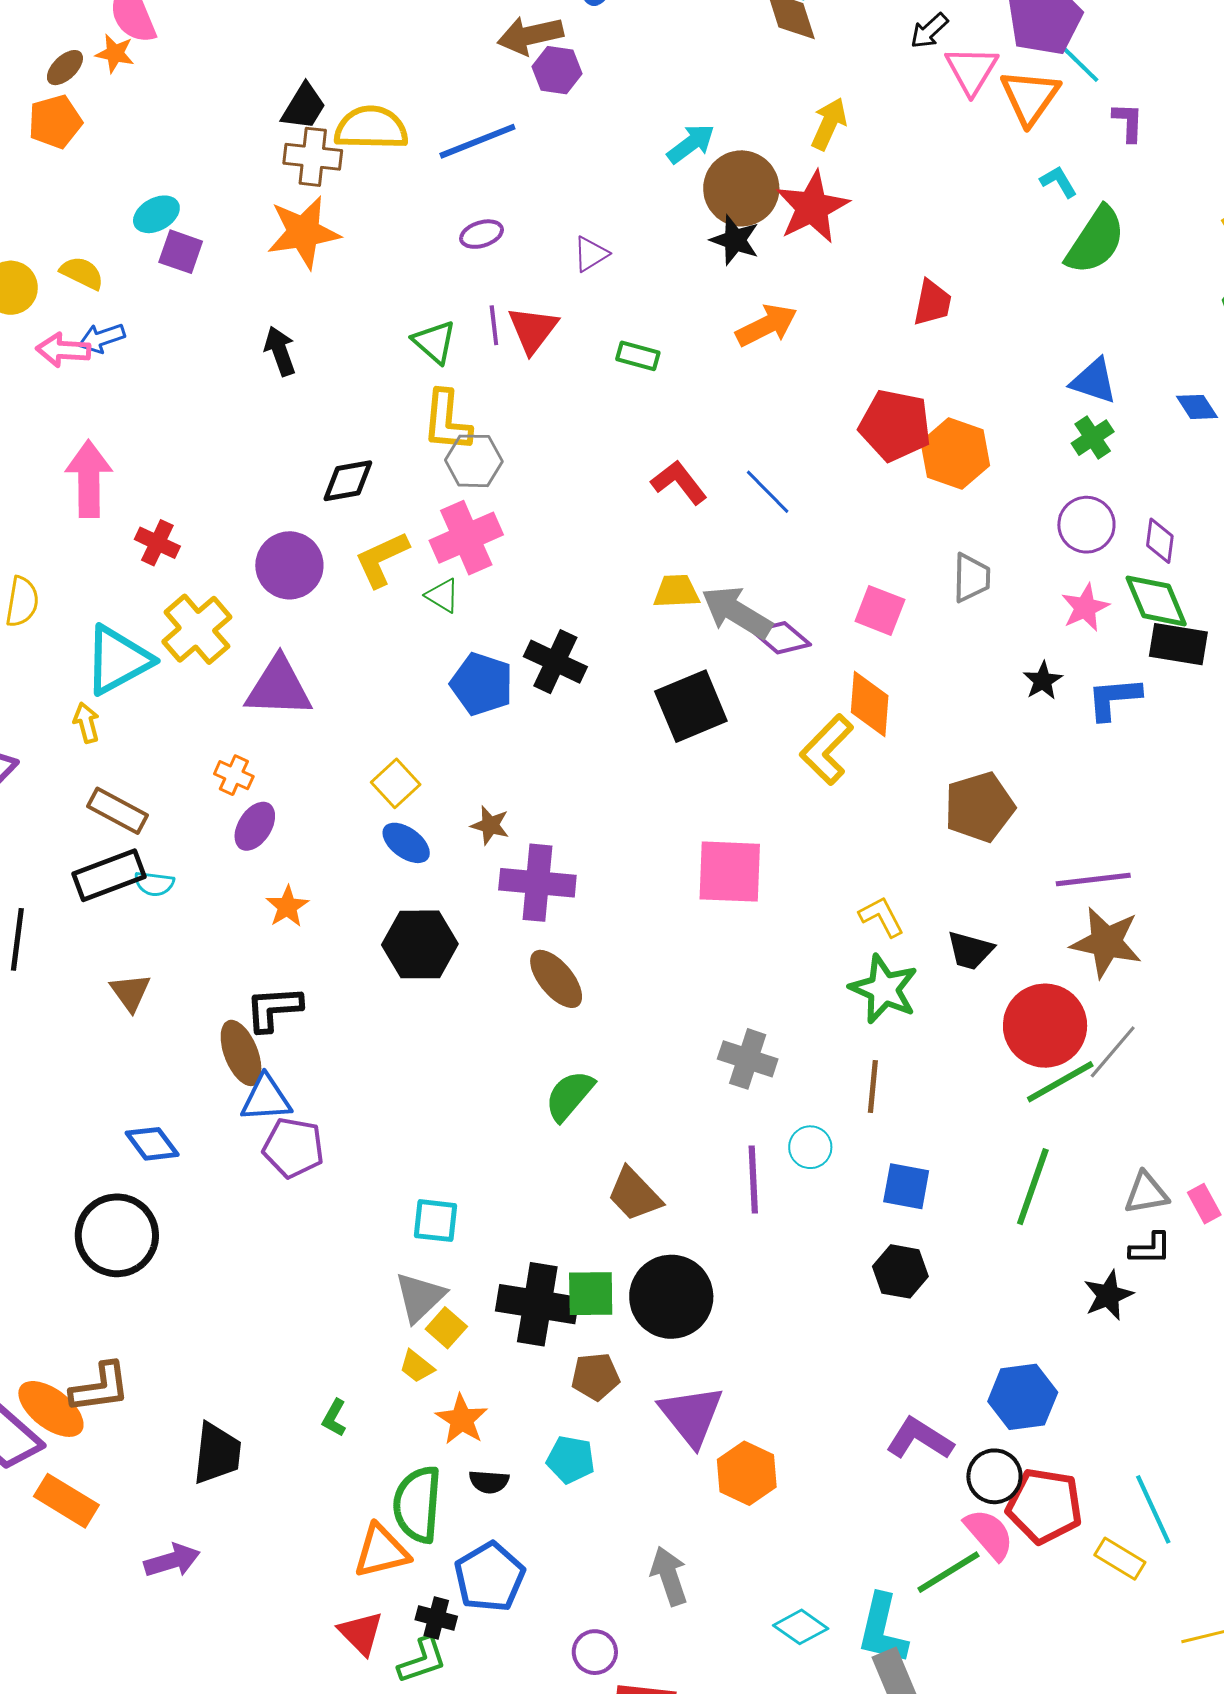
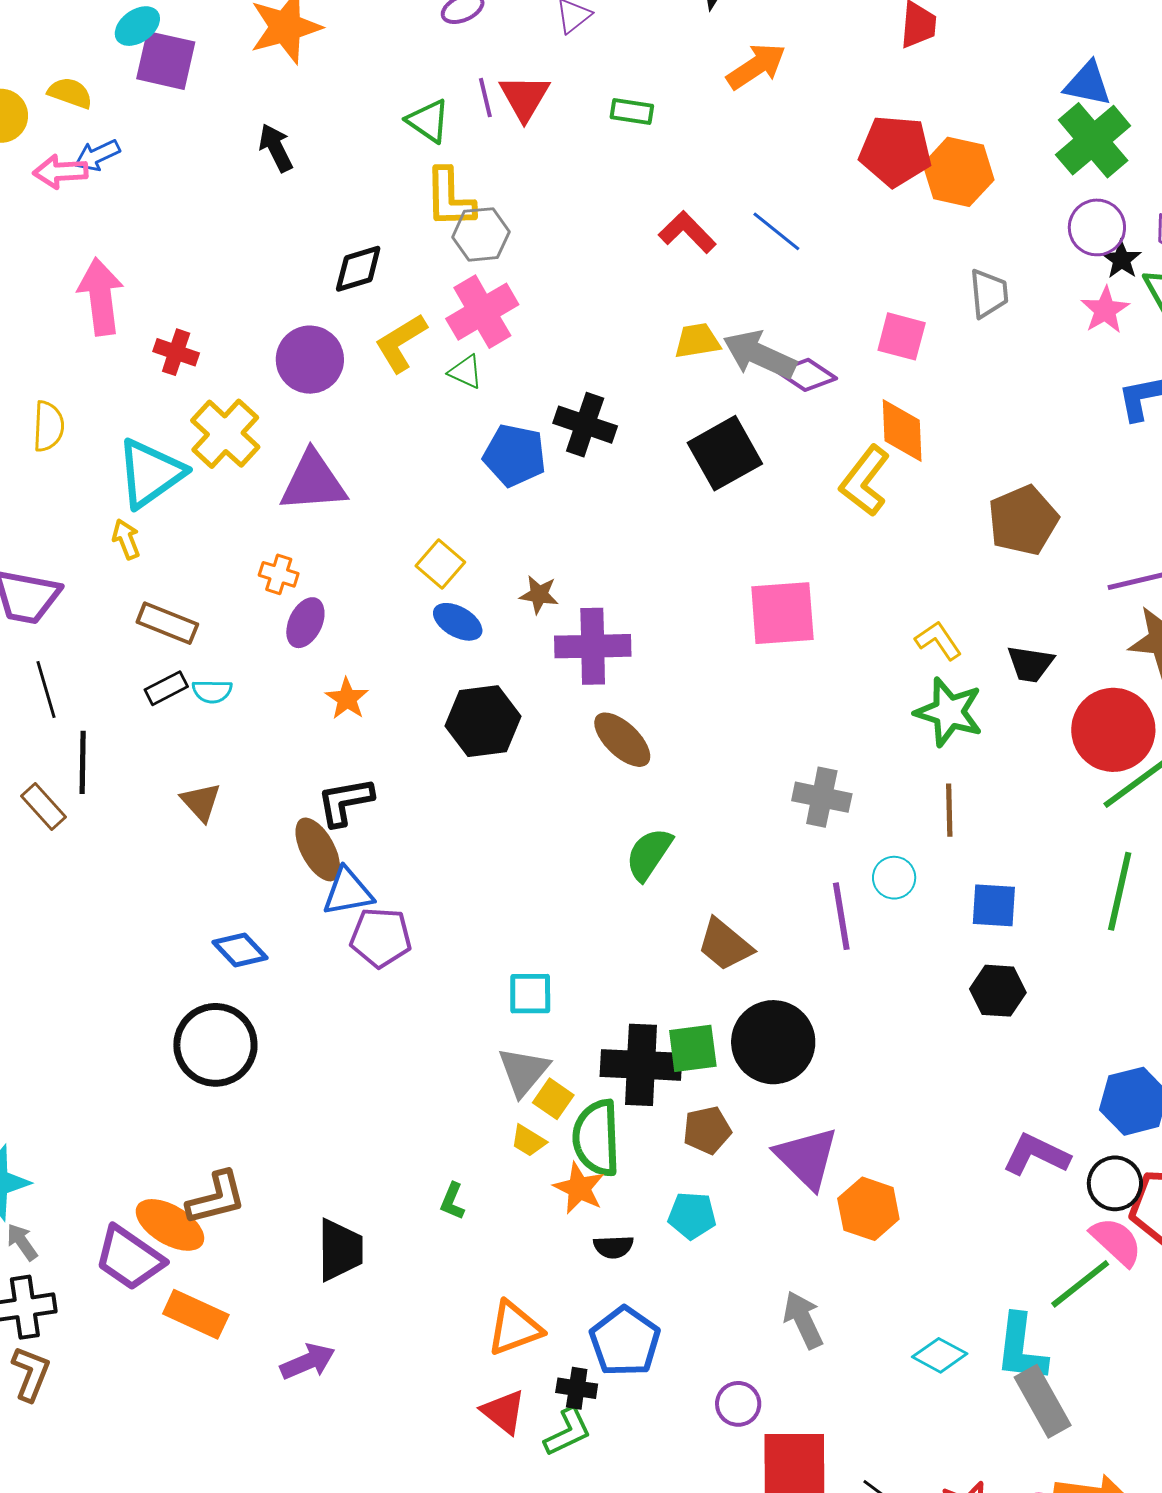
purple square: (181, 252) -> (166, 60), size x1.4
green cross: (1093, 438) -> (1093, 140), size x1.8
black star: (1043, 681) -> (1121, 260), moved
black rectangle: (109, 875) -> (166, 688), size x0.6
green semicircle: (417, 1504) -> (597, 1138), moved

